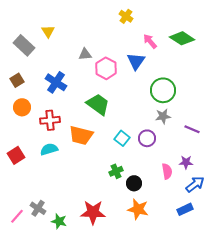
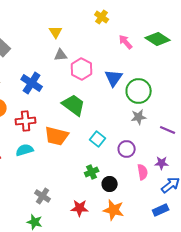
yellow triangle: (48, 31) -> (56, 32), moved
blue triangle: (136, 61) -> (114, 78), moved
purple circle: (147, 138) -> (127, 149), moved
gray cross: (38, 208) -> (43, 196), moved
red star: (93, 212) -> (80, 208), moved, size x0.7

